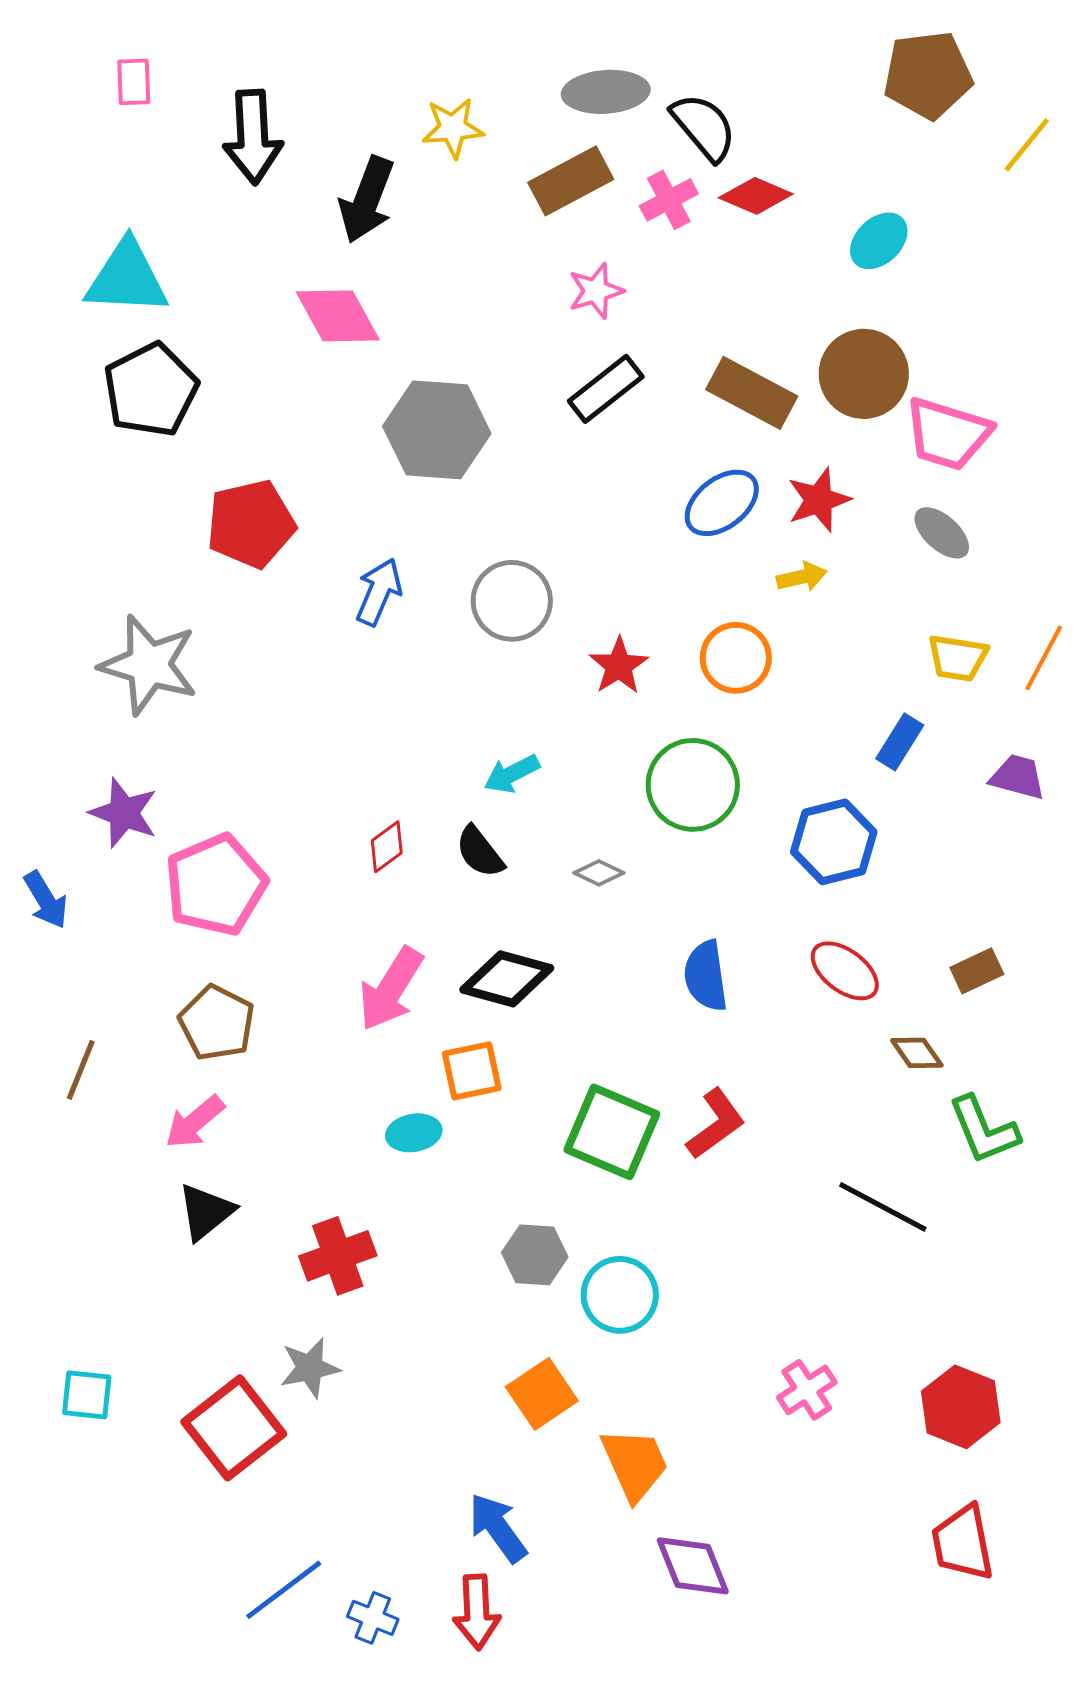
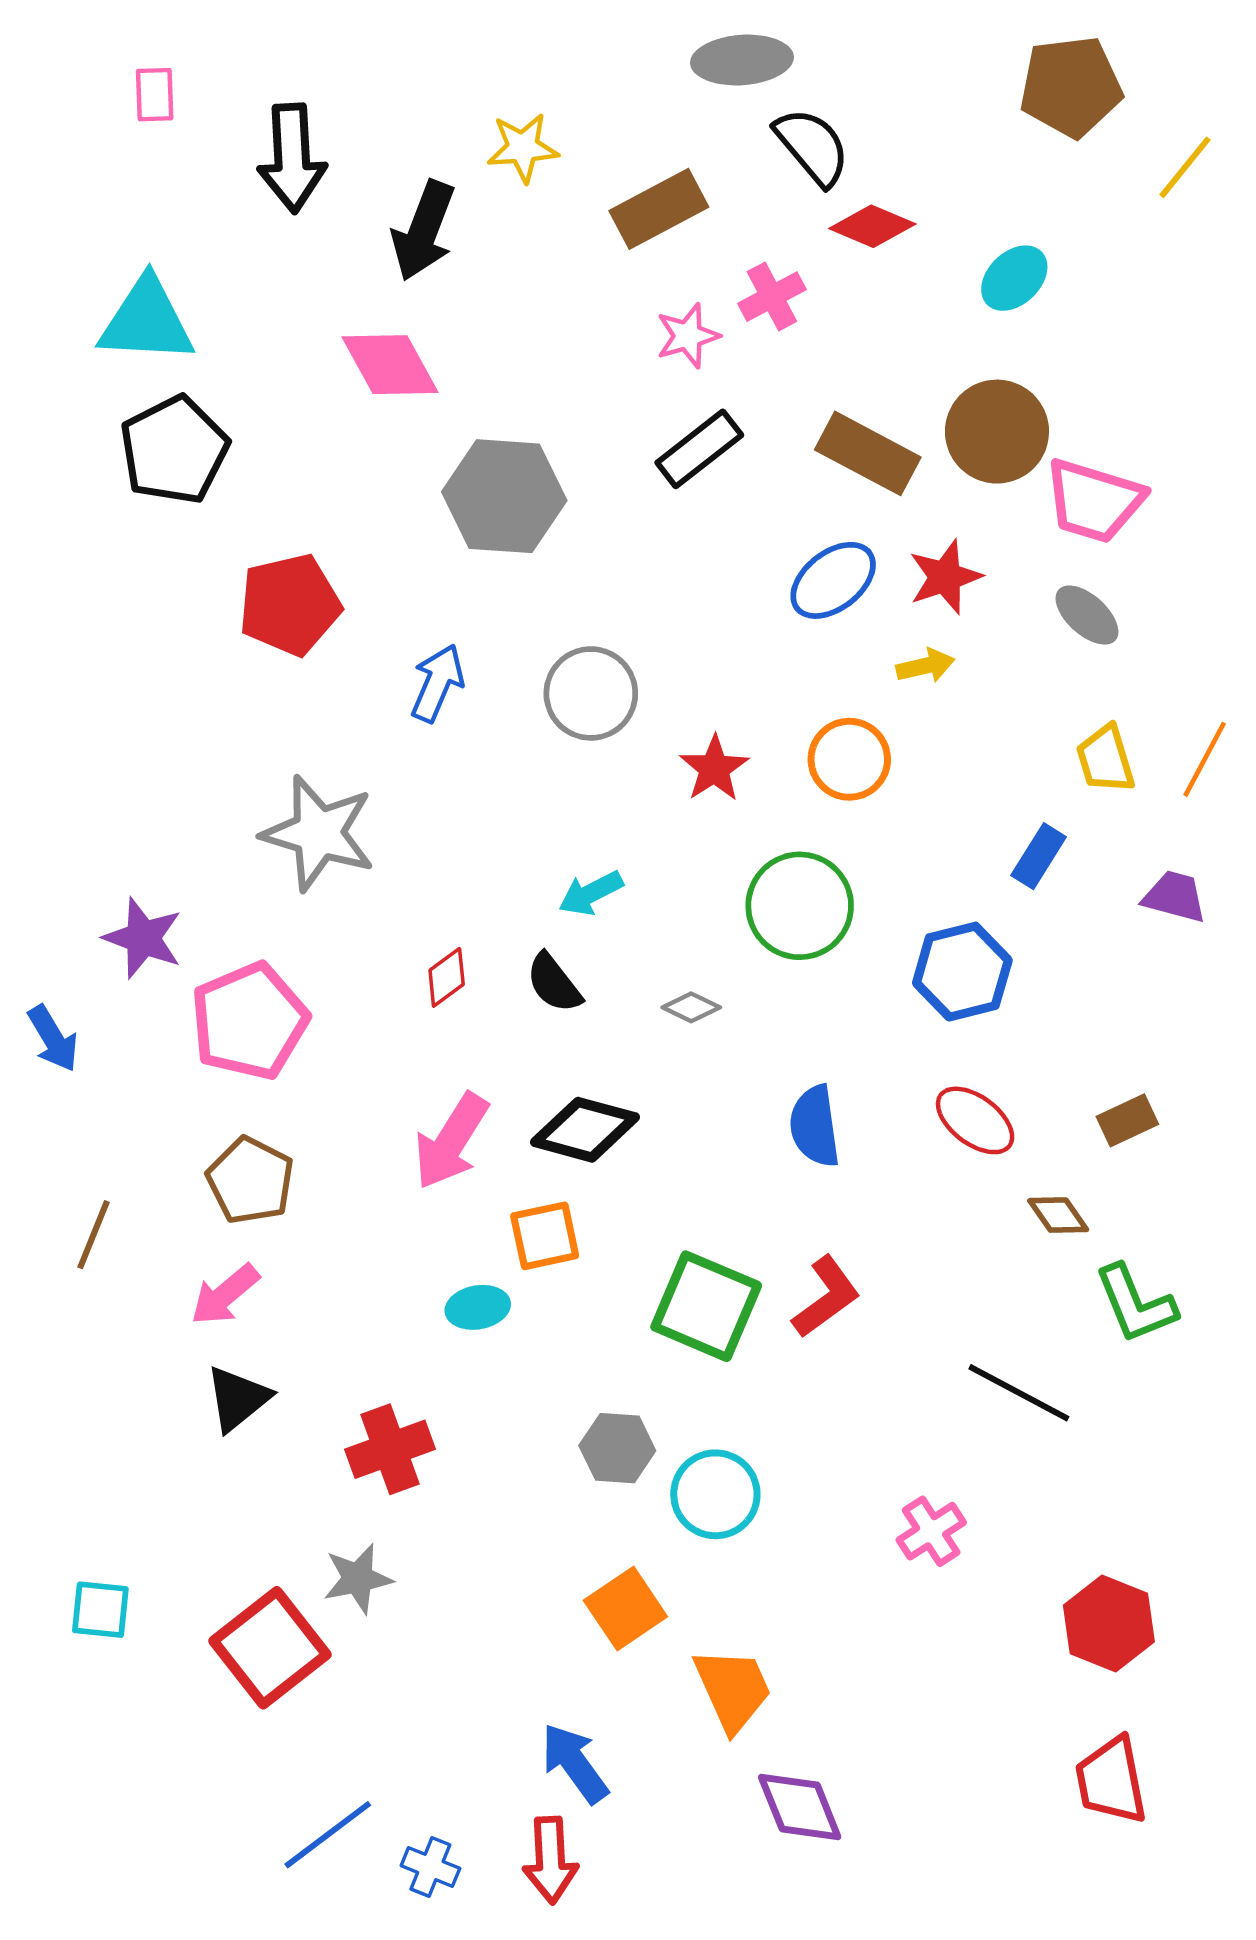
gray ellipse: (606, 92) -> (742, 60), moved
pink cross: (669, 200) -> (772, 297), moved
yellow trapezoid: (958, 658) -> (1105, 759), turned 64
gray star: (149, 665) -> (318, 833), moved
pink cross: (807, 1390) -> (931, 1531), moved

